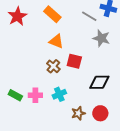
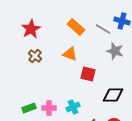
orange rectangle: (52, 14) -> (76, 27), moved
brown cross: (53, 66) -> (35, 56), moved
green rectangle: (15, 95) -> (29, 108), turned -48

